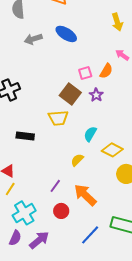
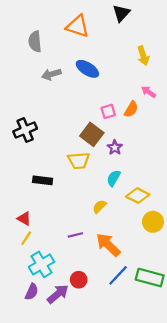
purple star: (96, 95) -> (115, 148), moved
purple line: (55, 186) -> (75, 235), turned 40
red circle: (61, 211) -> (79, 280), moved
blue line: (90, 235) -> (118, 275), moved

